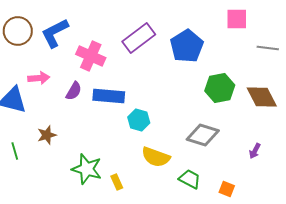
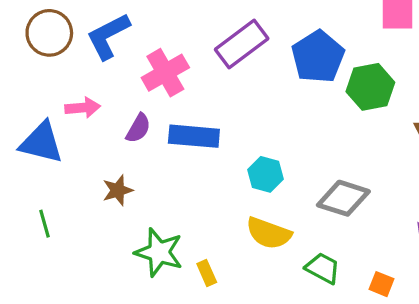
pink cross: (91, 56) -> (165, 73), turned 36
green hexagon: (220, 88) -> (370, 87), moved
cyan hexagon: (139, 120) -> (265, 174), moved
brown star: (47, 135) -> (118, 190), moved

